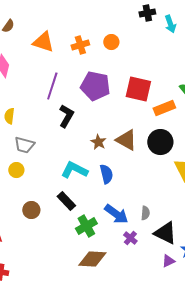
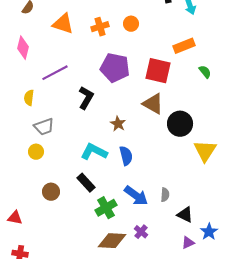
purple line: (52, 86) -> (55, 73), moved, turned 44
orange rectangle: (164, 108) -> (184, 46), moved
brown triangle: (126, 140) -> (153, 104), moved
gray trapezoid: (24, 145) -> (44, 127), turned -35
black triangle: (165, 233) -> (185, 215), size x0.7
purple cross: (130, 238) -> (141, 232), moved

